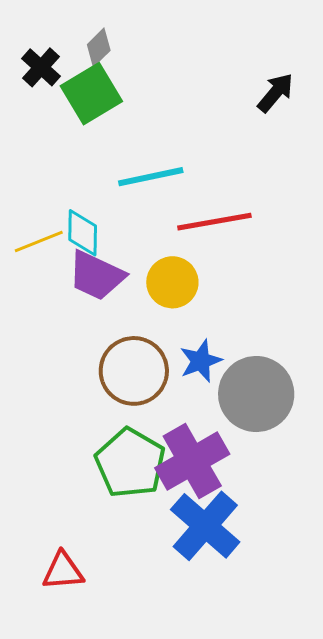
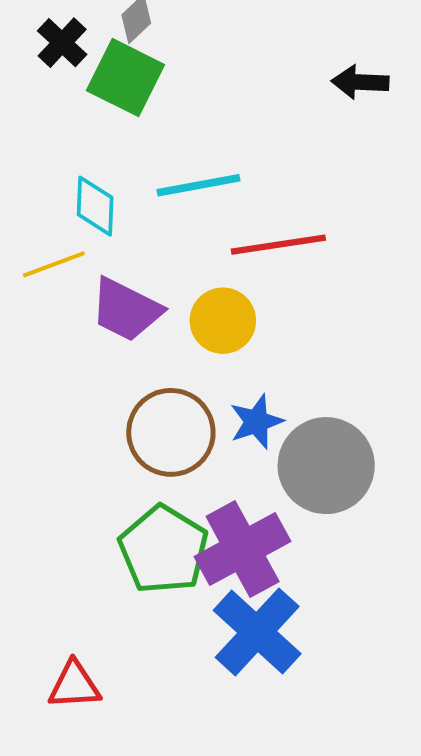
black arrow: (275, 93) -> (360, 82), turned -129
green square: (91, 94) -> (126, 78), turned -34
cyan diamond: (83, 233) -> (95, 206), moved

